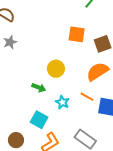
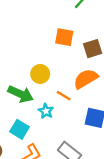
green arrow: (39, 88) -> (21, 94), size x1.6
orange line: (87, 97) -> (64, 96), moved

